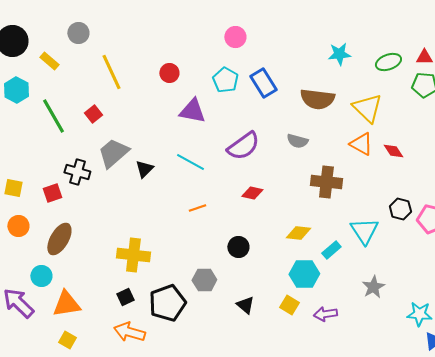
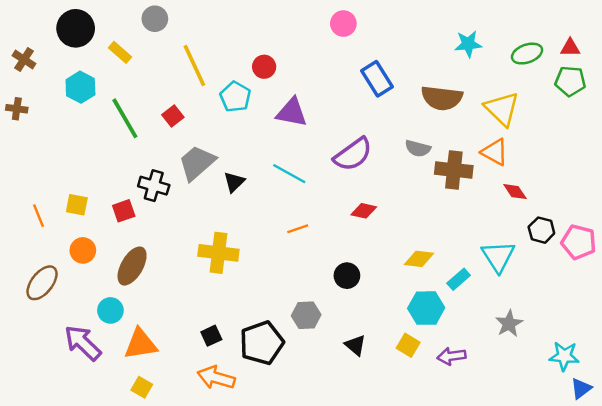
cyan pentagon: (225, 80) -> (235, 97), moved
red diamond: (393, 151) -> (515, 192), moved
brown cross: (326, 182) -> (454, 170), moved
yellow cross: (133, 255) -> (218, 253), moved

